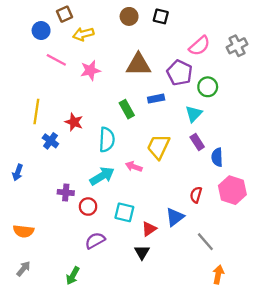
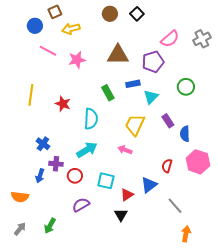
black square: (161, 16) -> (137, 14), turned 32
purple pentagon: (180, 73) -> (153, 62), turned 30
green circle: (208, 87) -> (186, 87), moved
cyan triangle: (194, 114) -> (151, 97), moved
blue cross: (50, 141) -> (43, 144), moved
pink arrow: (134, 167) -> (125, 150), moved
blue arrow: (18, 172) -> (40, 176), moved
green arrow: (73, 276) -> (50, 226), moved

